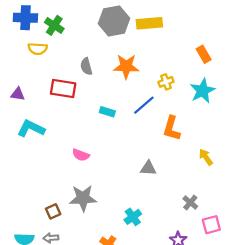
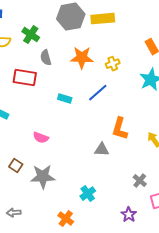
green cross: (54, 25) -> (31, 35), moved
yellow cross: (166, 82) -> (113, 64), moved
orange L-shape: (172, 128) -> (120, 129), moved
brown square: (53, 211) -> (16, 166), moved, turned -32

